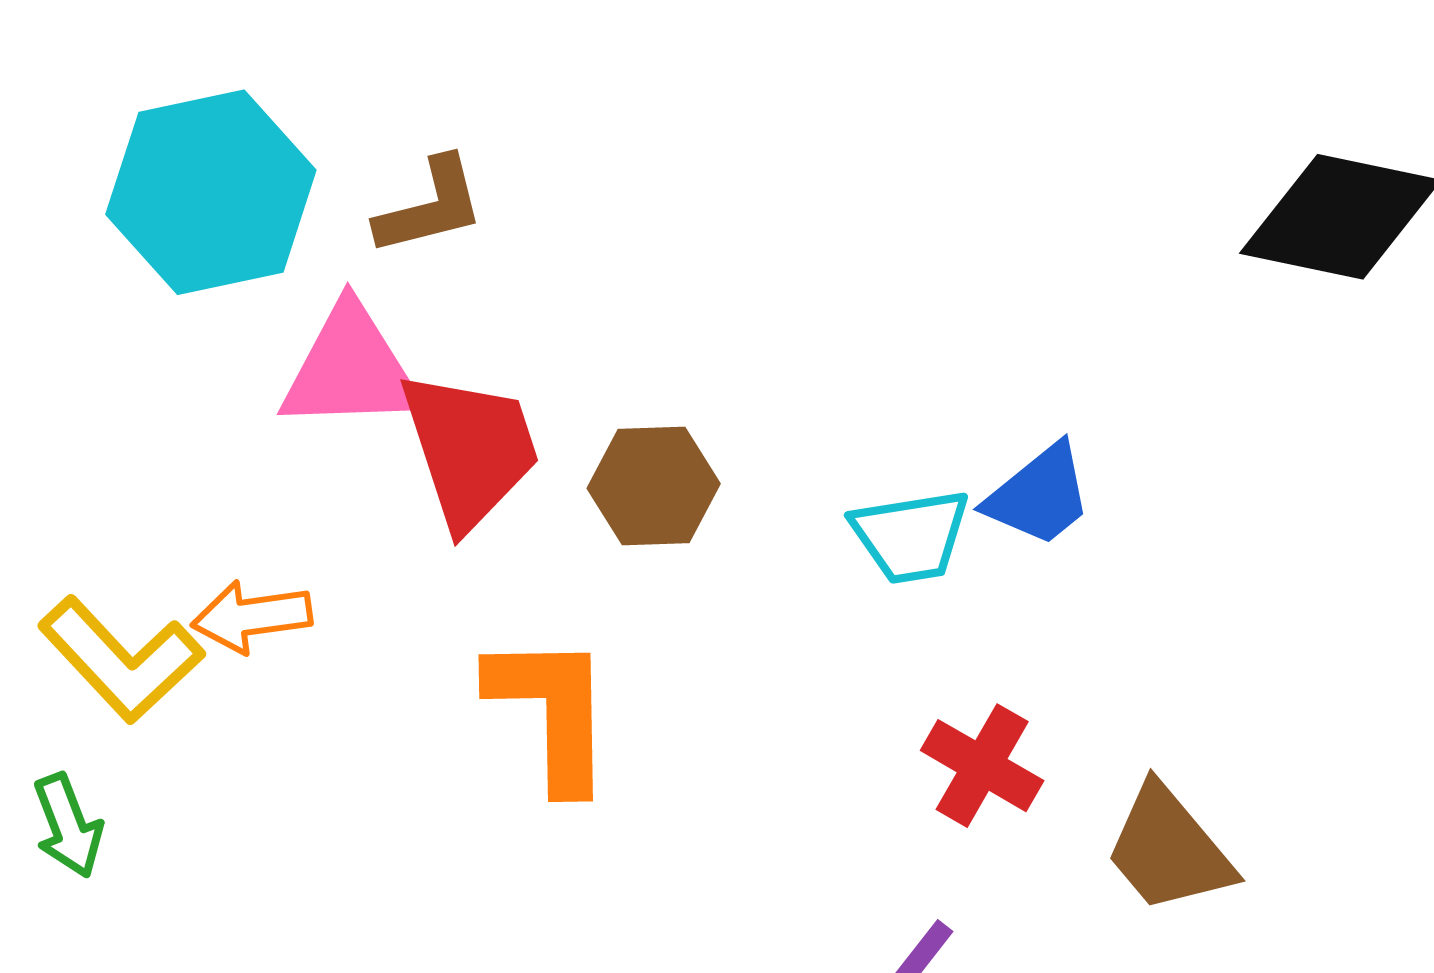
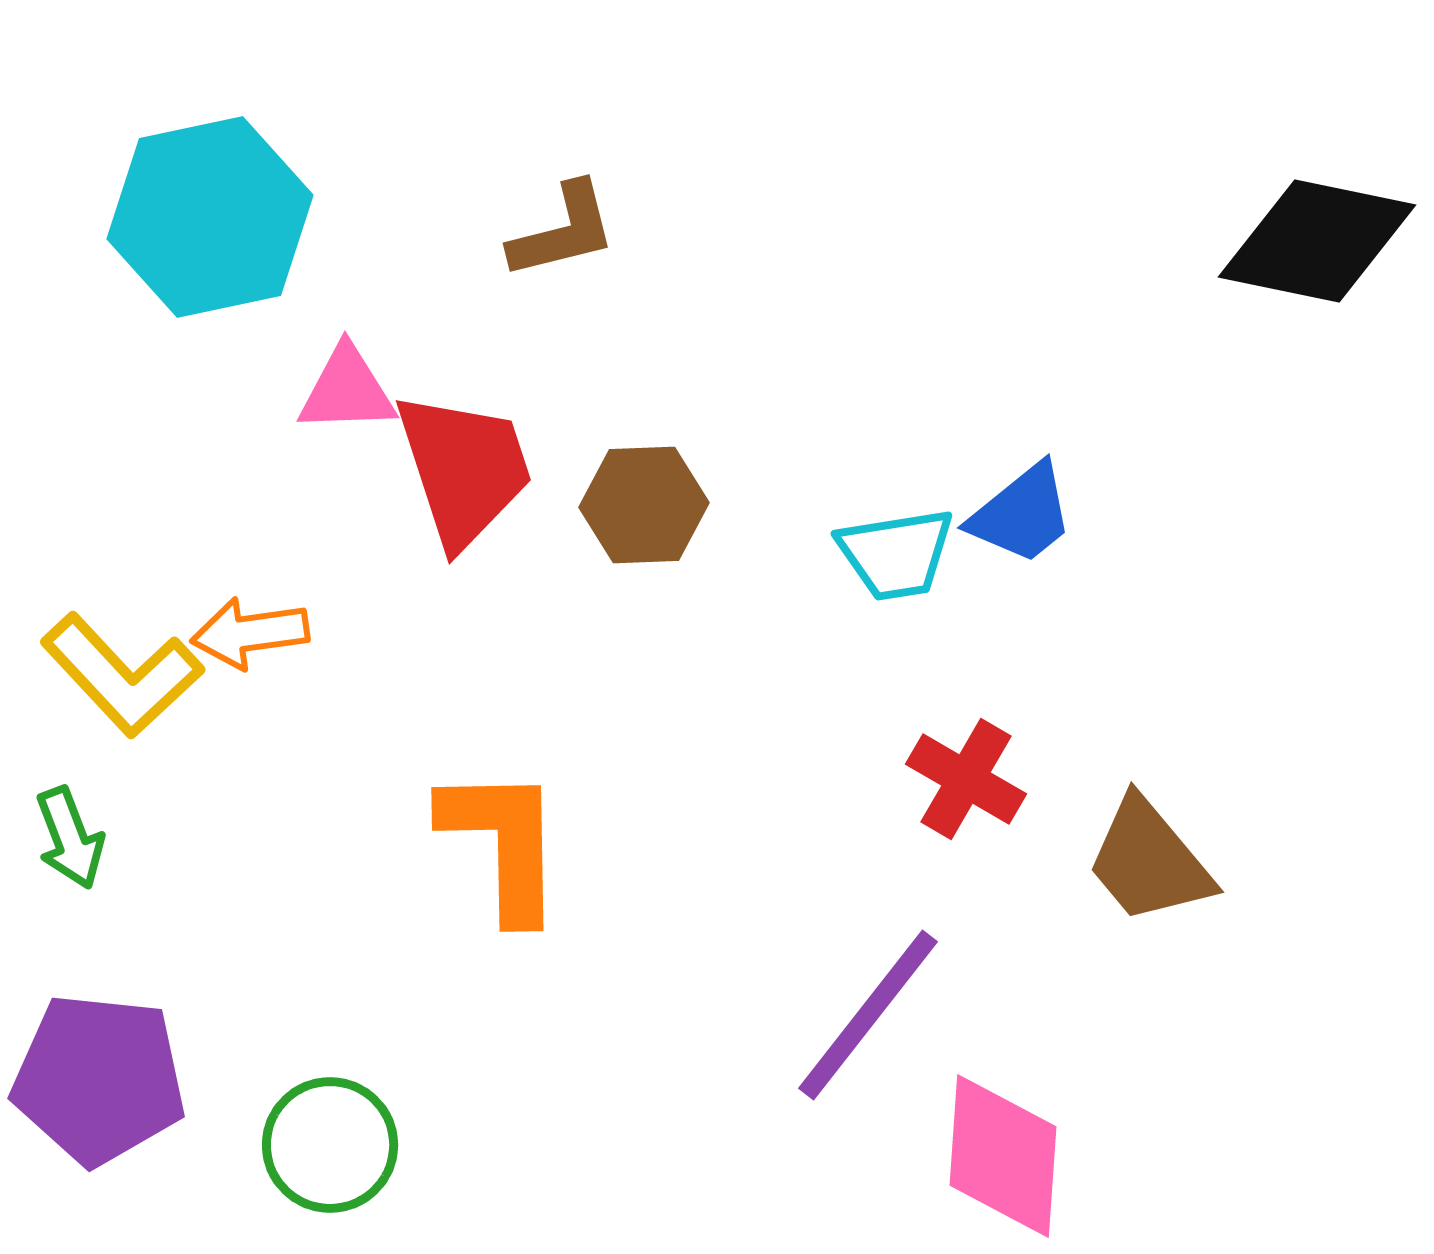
brown L-shape: (430, 207) -> (563, 231), moved
pink triangle: (351, 369) -> (347, 390), size x0.7
orange L-shape: (552, 711) -> (503, 843), moved

